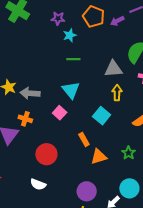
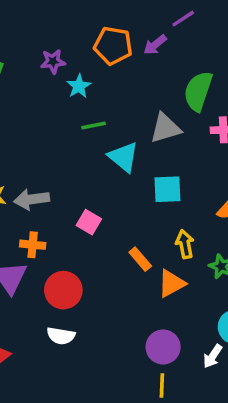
cyan triangle: (71, 90) -> (123, 157), moved
yellow arrow: (117, 93) -> (185, 244), moved
cyan square: (102, 116) -> (167, 189), moved, turned -30
red circle: (46, 154) -> (63, 290), moved
white semicircle: (38, 184) -> (61, 336), moved

